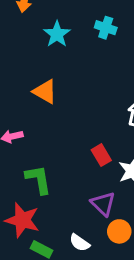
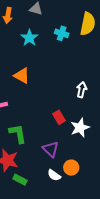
purple triangle: (103, 204) -> (51, 149), moved
white semicircle: (80, 243) -> (54, 175), moved

